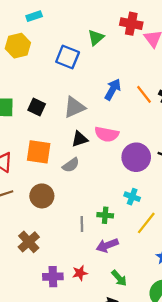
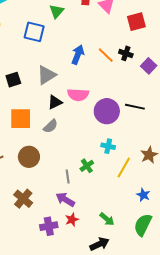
black square: (37, 107) -> (13, 80), turned -35
green cross: (105, 215) -> (87, 166), turned -32
purple arrow: (107, 245) -> (65, 199), moved, turned 60

